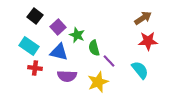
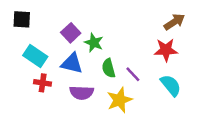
black square: (35, 16) -> (22, 19), moved, turned -35
red star: (148, 41) -> (166, 50), moved
green semicircle: (94, 48) -> (108, 68), moved

